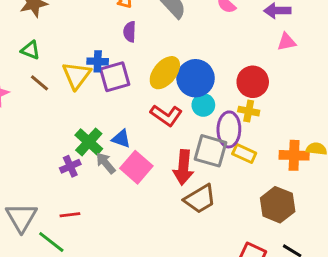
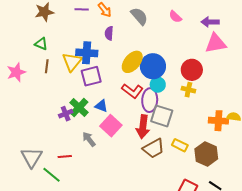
pink triangle: (287, 42) -> (216, 43), size x1.6
blue cross: (98, 61) -> (87, 53), size x1.5
purple square: (115, 77) -> (91, 76), moved
brown line: (40, 83) -> (47, 66), turned 56
purple ellipse: (229, 129) -> (150, 100), moved
yellow rectangle: (244, 154) -> (180, 145), moved
gray arrow: (106, 163) -> (89, 139), moved
purple cross: (70, 166) -> (66, 114), moved

